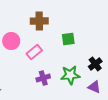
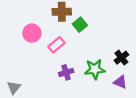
green square: (68, 39) -> (80, 25), moved, turned -32

